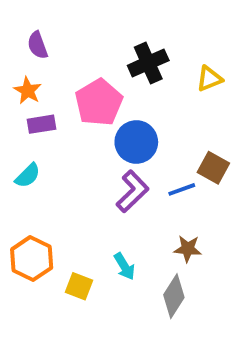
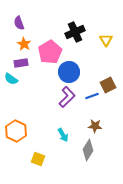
yellow triangle: (209, 79) -> (106, 40), turned -40
orange star: (28, 91) -> (24, 44), moved
brown square: (213, 168) -> (108, 85), turned 35
cyan semicircle: (28, 176) -> (11, 79), moved, turned 80
yellow square: (79, 286) -> (38, 159), moved

